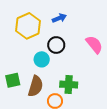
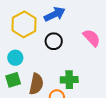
blue arrow: (59, 18) -> (55, 14), size x1.5
cyan circle: (42, 59) -> (15, 58), moved

